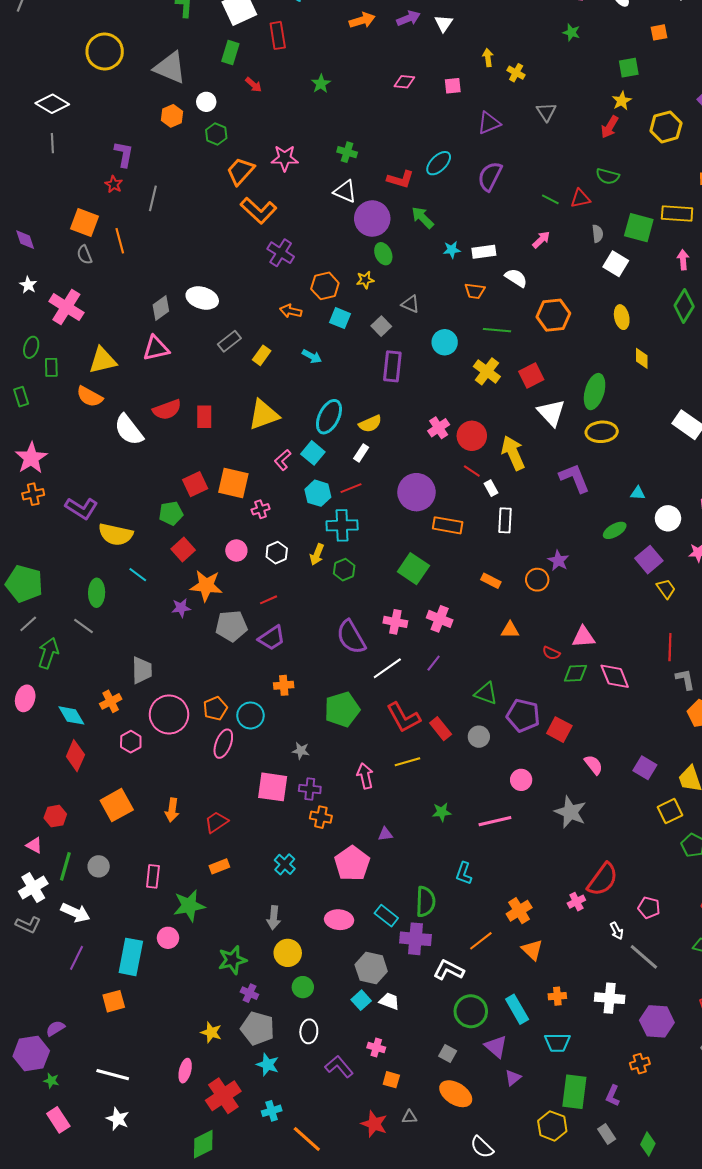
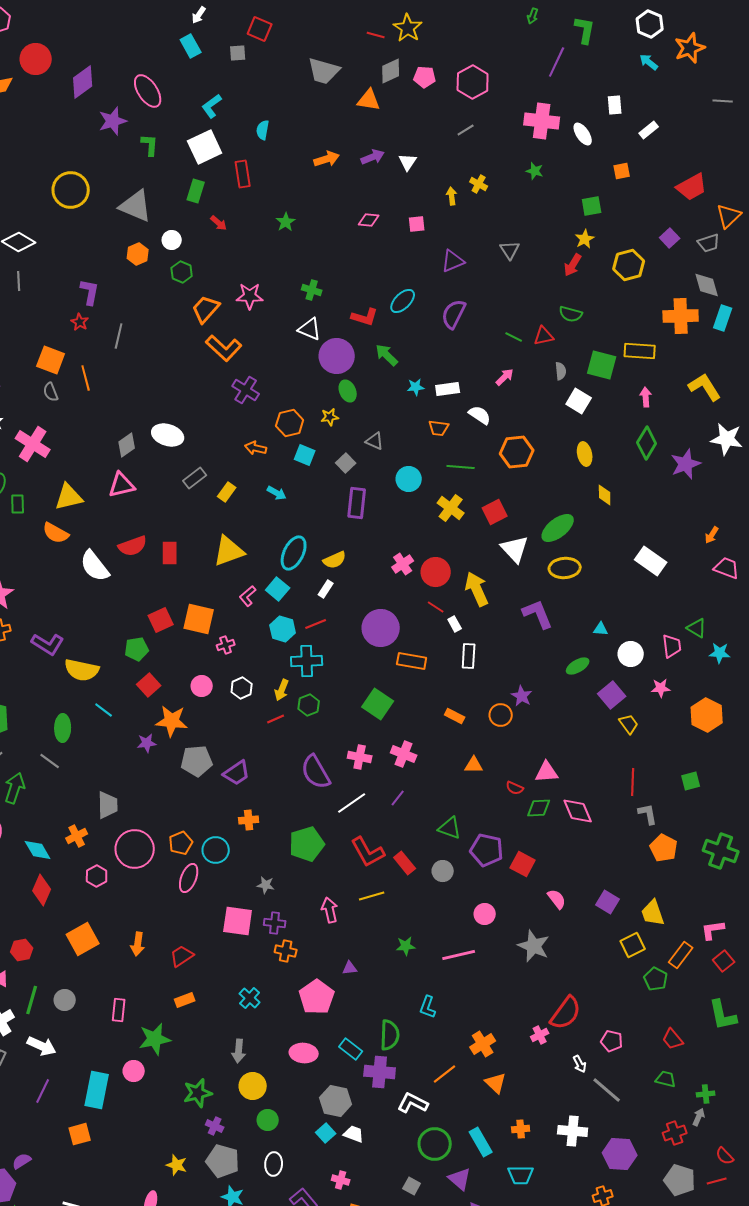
yellow cross: (516, 73) -> (479, 184), moved
green ellipse: (595, 392) -> (558, 528), turned 36
red line: (269, 600) -> (276, 719), moved

